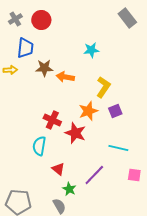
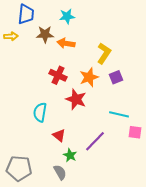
cyan star: (91, 50) -> (67, 16), moved
red cross: (52, 120) -> (58, 75), moved
pink square: (134, 175) -> (135, 132), moved

